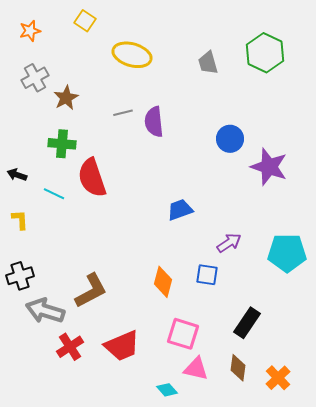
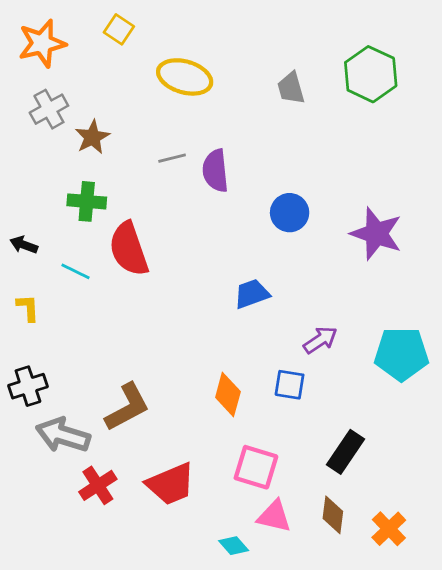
orange star: (30, 31) -> (42, 43), size x1.6
blue circle: (230, 139) -> (290, 213), moved

